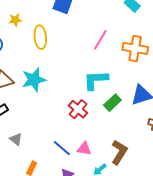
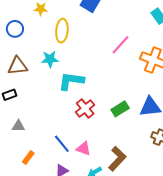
cyan star: (34, 80) -> (50, 59), moved, size x0.7
cyan L-shape: (96, 80) -> (71, 81), moved
gray triangle: (16, 139) -> (18, 126), turned -48

